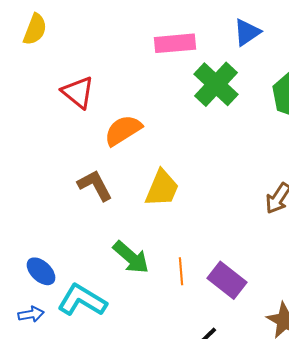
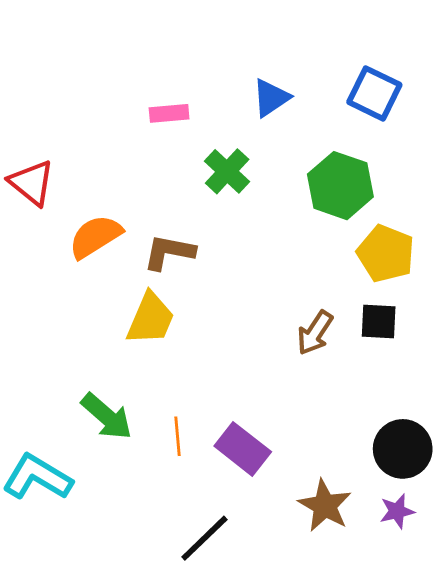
pink rectangle: (175, 43) -> (169, 113), size x0.7
green cross: (216, 84) -> (227, 171), size x0.7
brown L-shape: (95, 185) -> (169, 252), moved, turned -51

